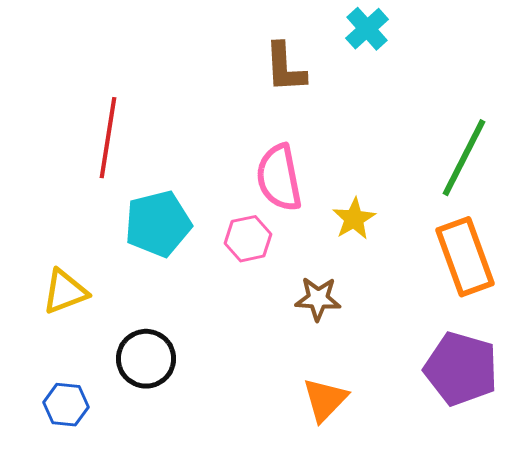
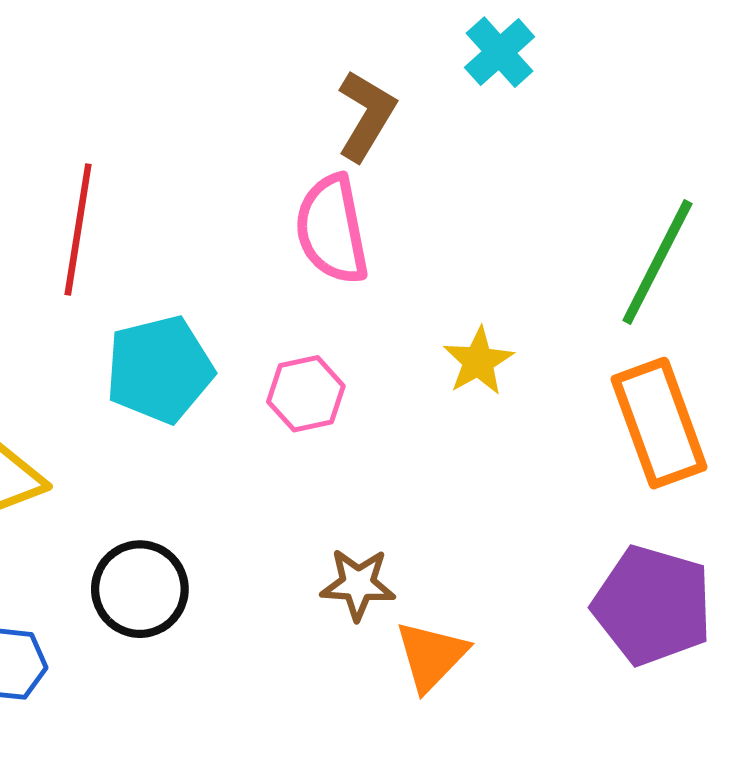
brown L-shape: (285, 68) -> (366, 116), turned -146
pink semicircle: (279, 178) -> (332, 229), moved
brown star: (318, 299) -> (358, 584), moved

